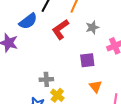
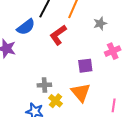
gray star: (92, 27) -> (100, 23), moved
orange triangle: (96, 86) -> (81, 92), moved, size x1.5

